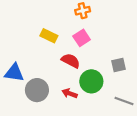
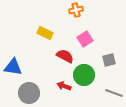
pink square: (82, 38) -> (85, 39), moved
gray circle: (37, 90) -> (29, 93), moved

